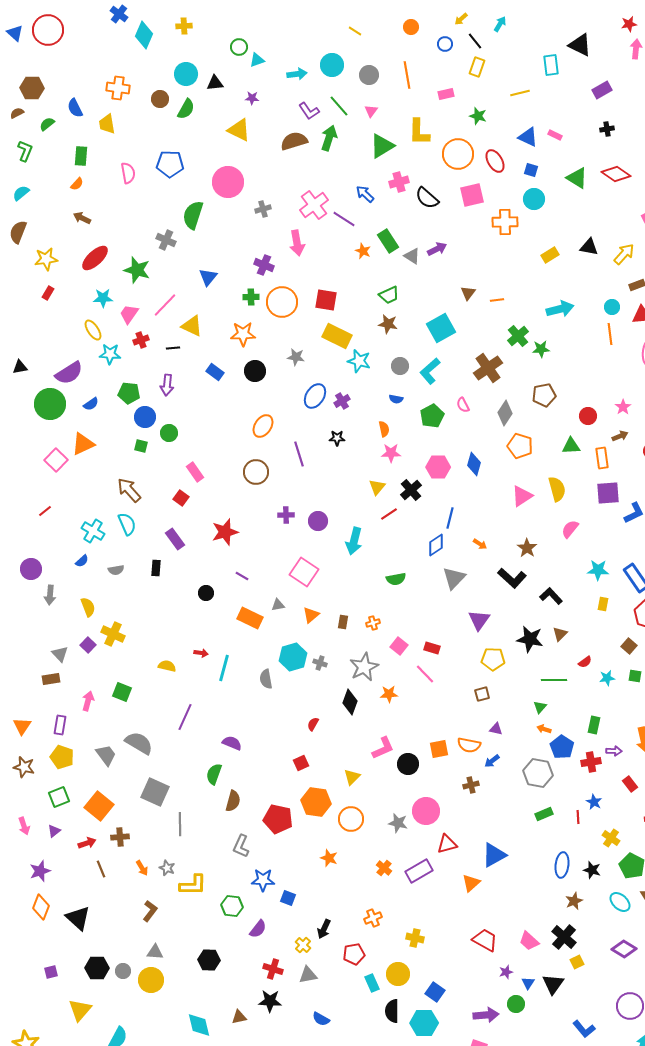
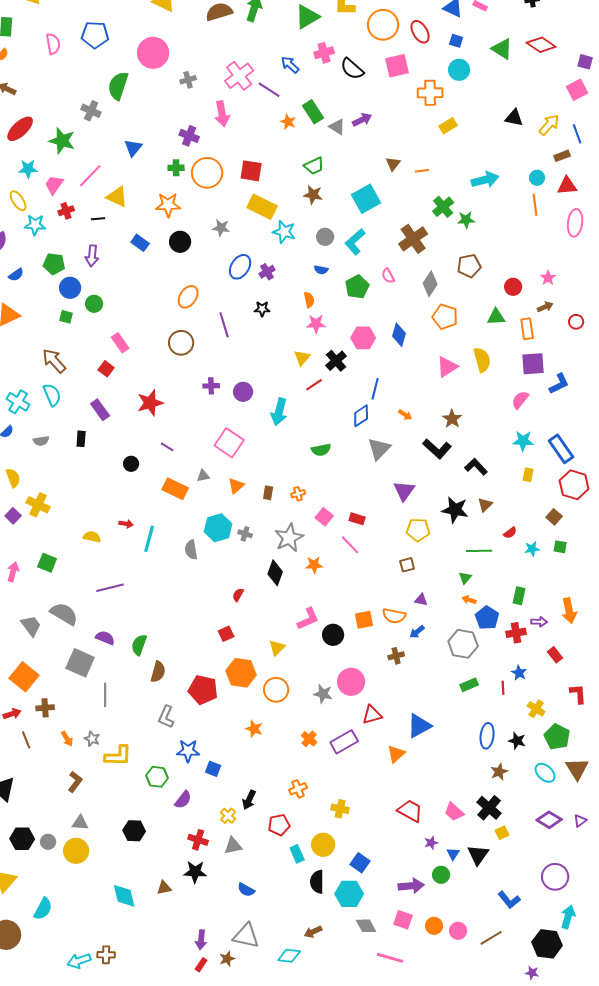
yellow rectangle: (550, 255) -> (448, 126), moved
pink semicircle: (570, 529) -> (520, 400), moved
purple line: (185, 717) -> (110, 588), turned 52
purple semicircle: (232, 743) -> (105, 638), moved

